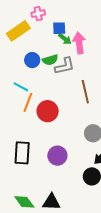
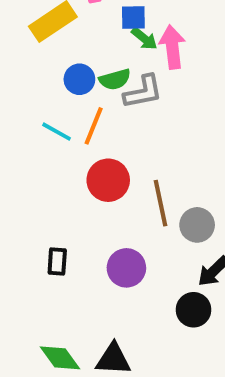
brown line: (85, 92) -> (161, 203), moved
orange line: (28, 102) -> (94, 126), moved
black rectangle: (22, 153) -> (57, 262), size x0.6

